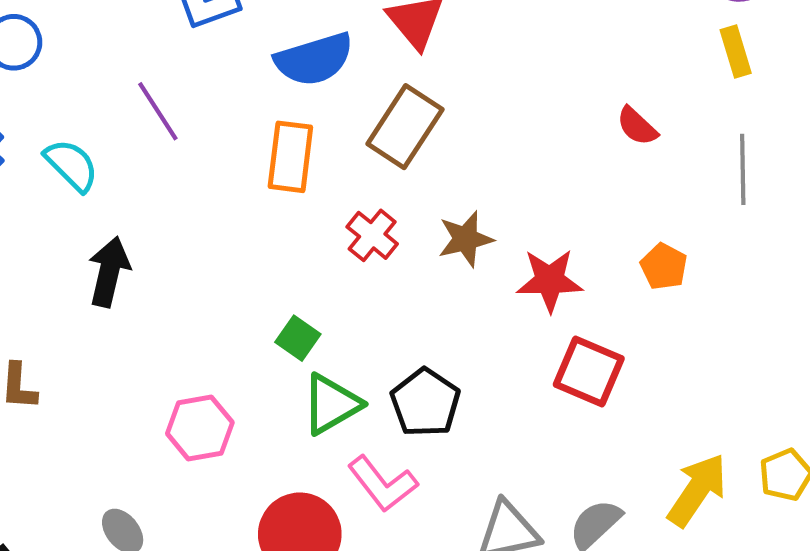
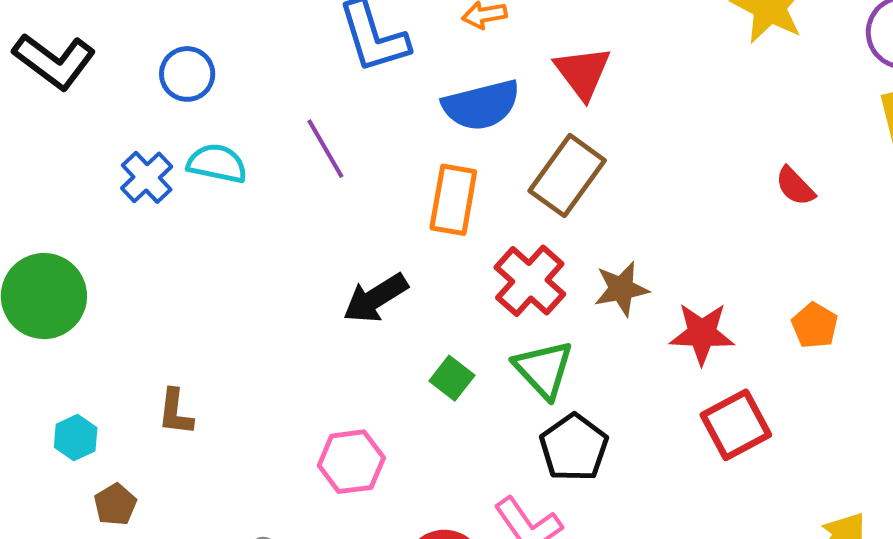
cyan semicircle: (71, 165) -> (217, 164), moved, turned -36
red cross: (372, 235) -> (530, 281), size x1.4
black arrow: (109, 272) -> (376, 298), moved, turned -138
red square: (589, 371) -> (736, 425), turned 36
green triangle: (331, 404) -> (544, 369), moved, turned -46

